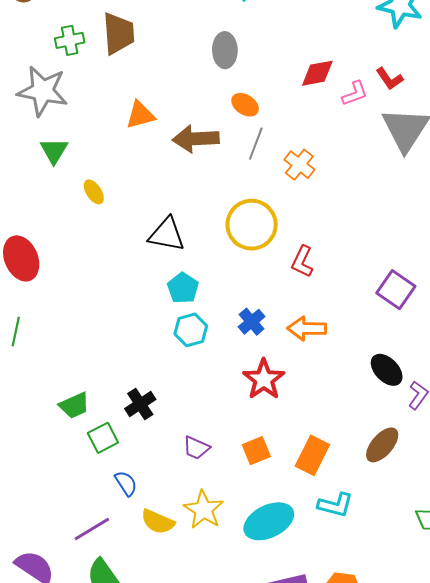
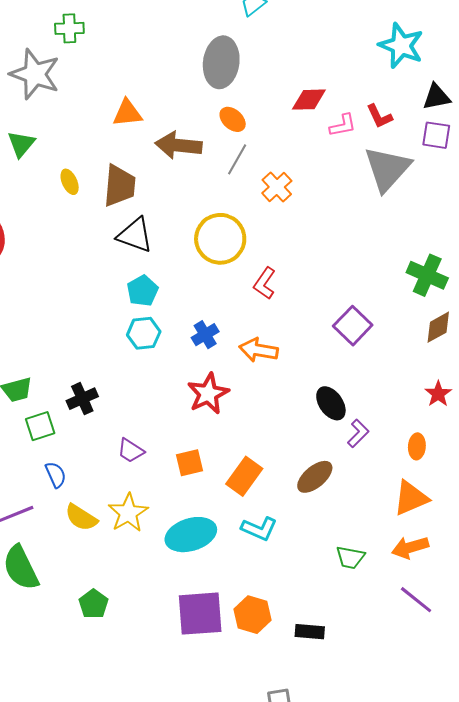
brown trapezoid: (119, 33) -> (120, 186), moved
gray ellipse: (225, 50) -> (221, 62), size x1.4
green triangle: (54, 151) -> (21, 144), moved

